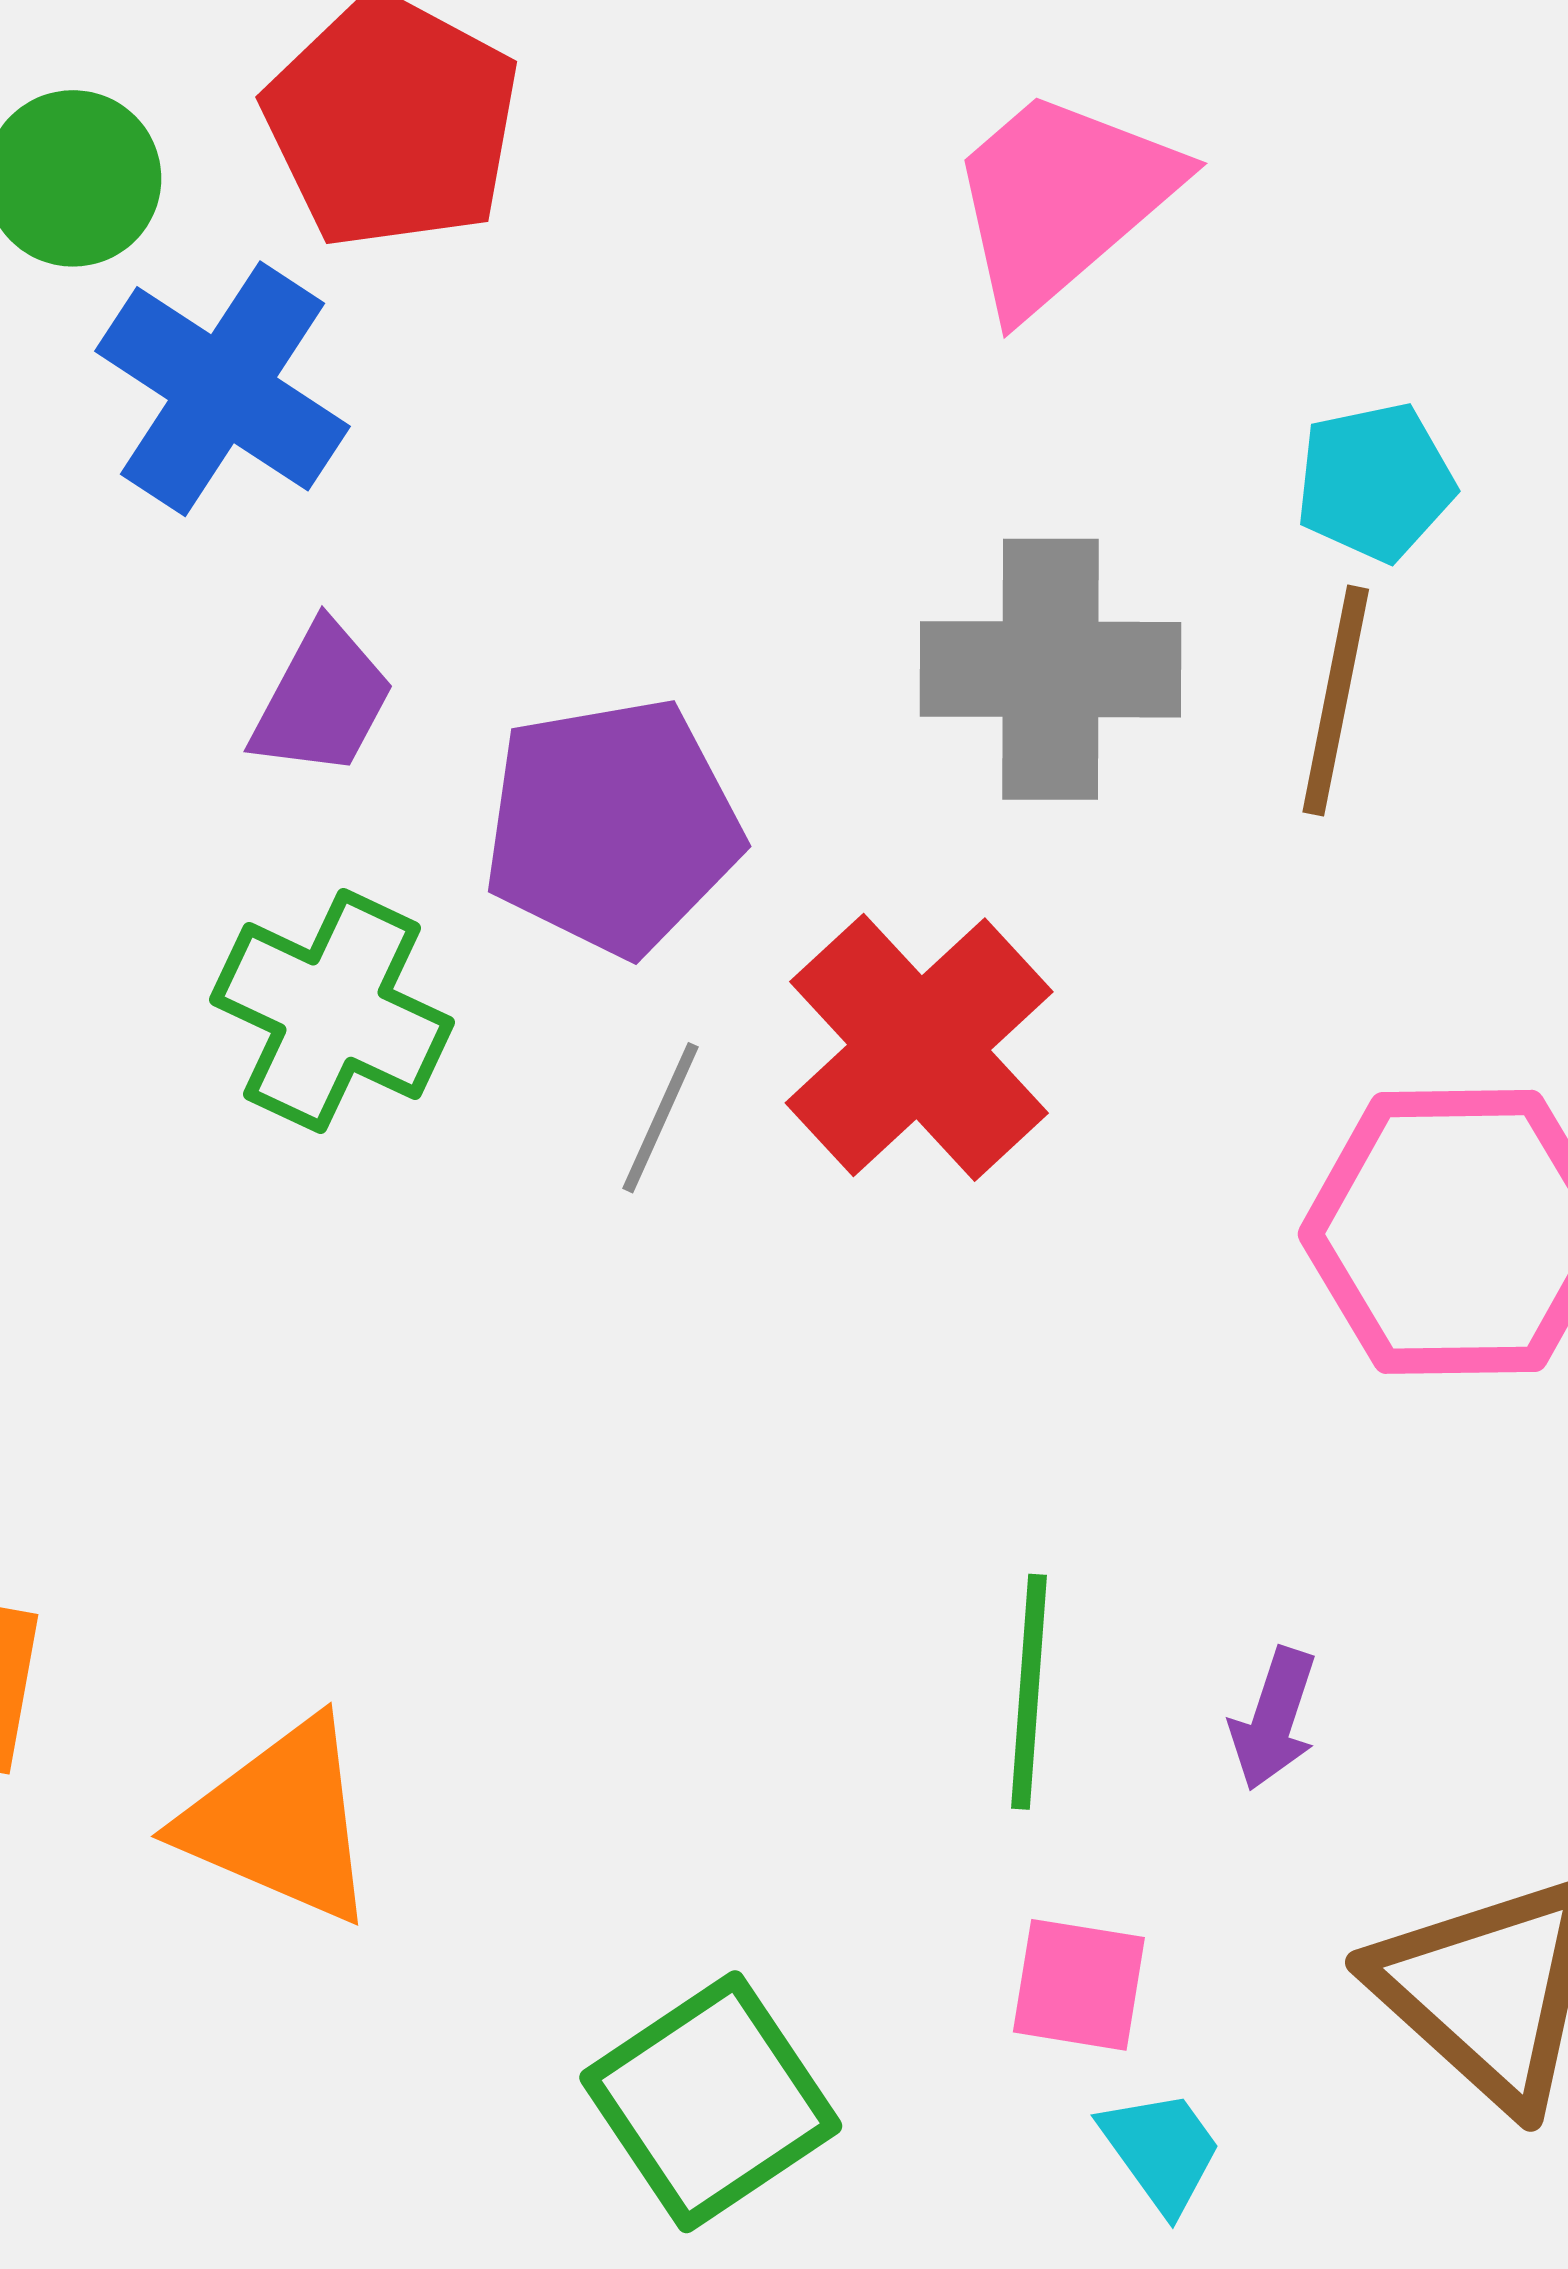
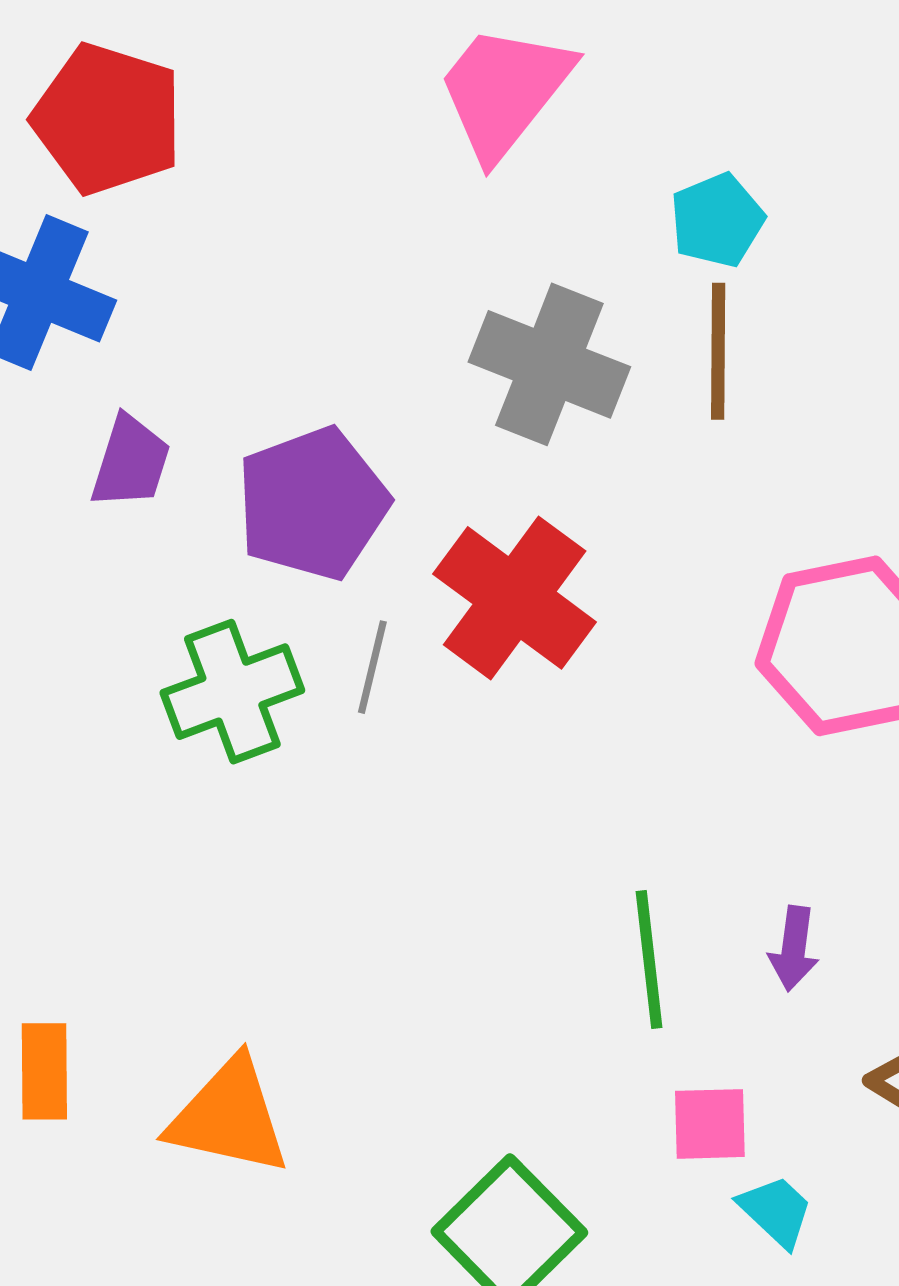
gray cross: (1051, 669) -> (549, 364), turned 32
green cross: (332, 1011) -> (232, 692), moved, turned -35

